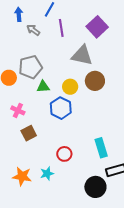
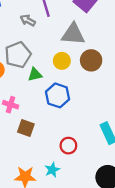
gray arrow: (33, 30) -> (28, 20), moved
yellow circle: (70, 87) -> (62, 61), moved
brown square: (29, 133) -> (26, 128), turned -35

